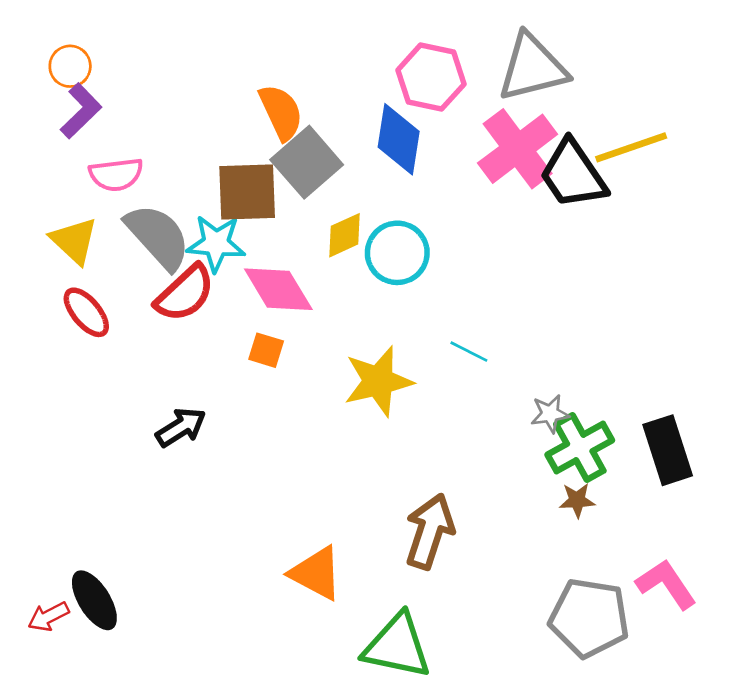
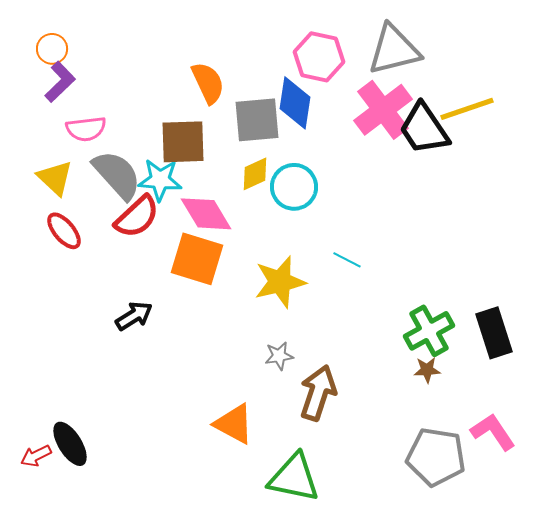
gray square: (307, 162) -> (257, 120), moved, turned 36
orange square: (266, 350) -> (197, 259), size x2.0
gray star: (550, 414) -> (279, 356), moved

